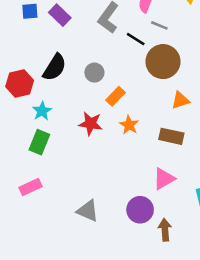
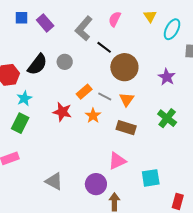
gray line: (159, 25) -> (105, 97), moved
gray circle: (94, 73) -> (65, 62), moved
orange triangle: (180, 100) -> (127, 99), moved, turned -42

